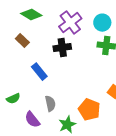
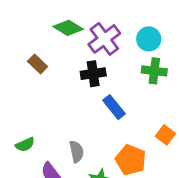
green diamond: (31, 15) -> (68, 28), moved
blue rectangle: (39, 72) -> (114, 107), moved

